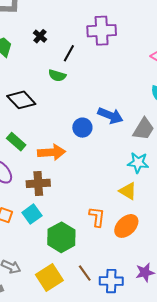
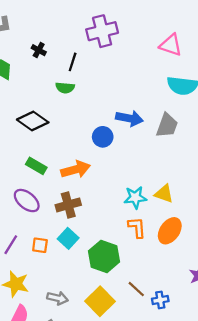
cyan star: (138, 163) -> (135, 197), moved
blue cross: (111, 281) -> (160, 300), moved, size x0.7

